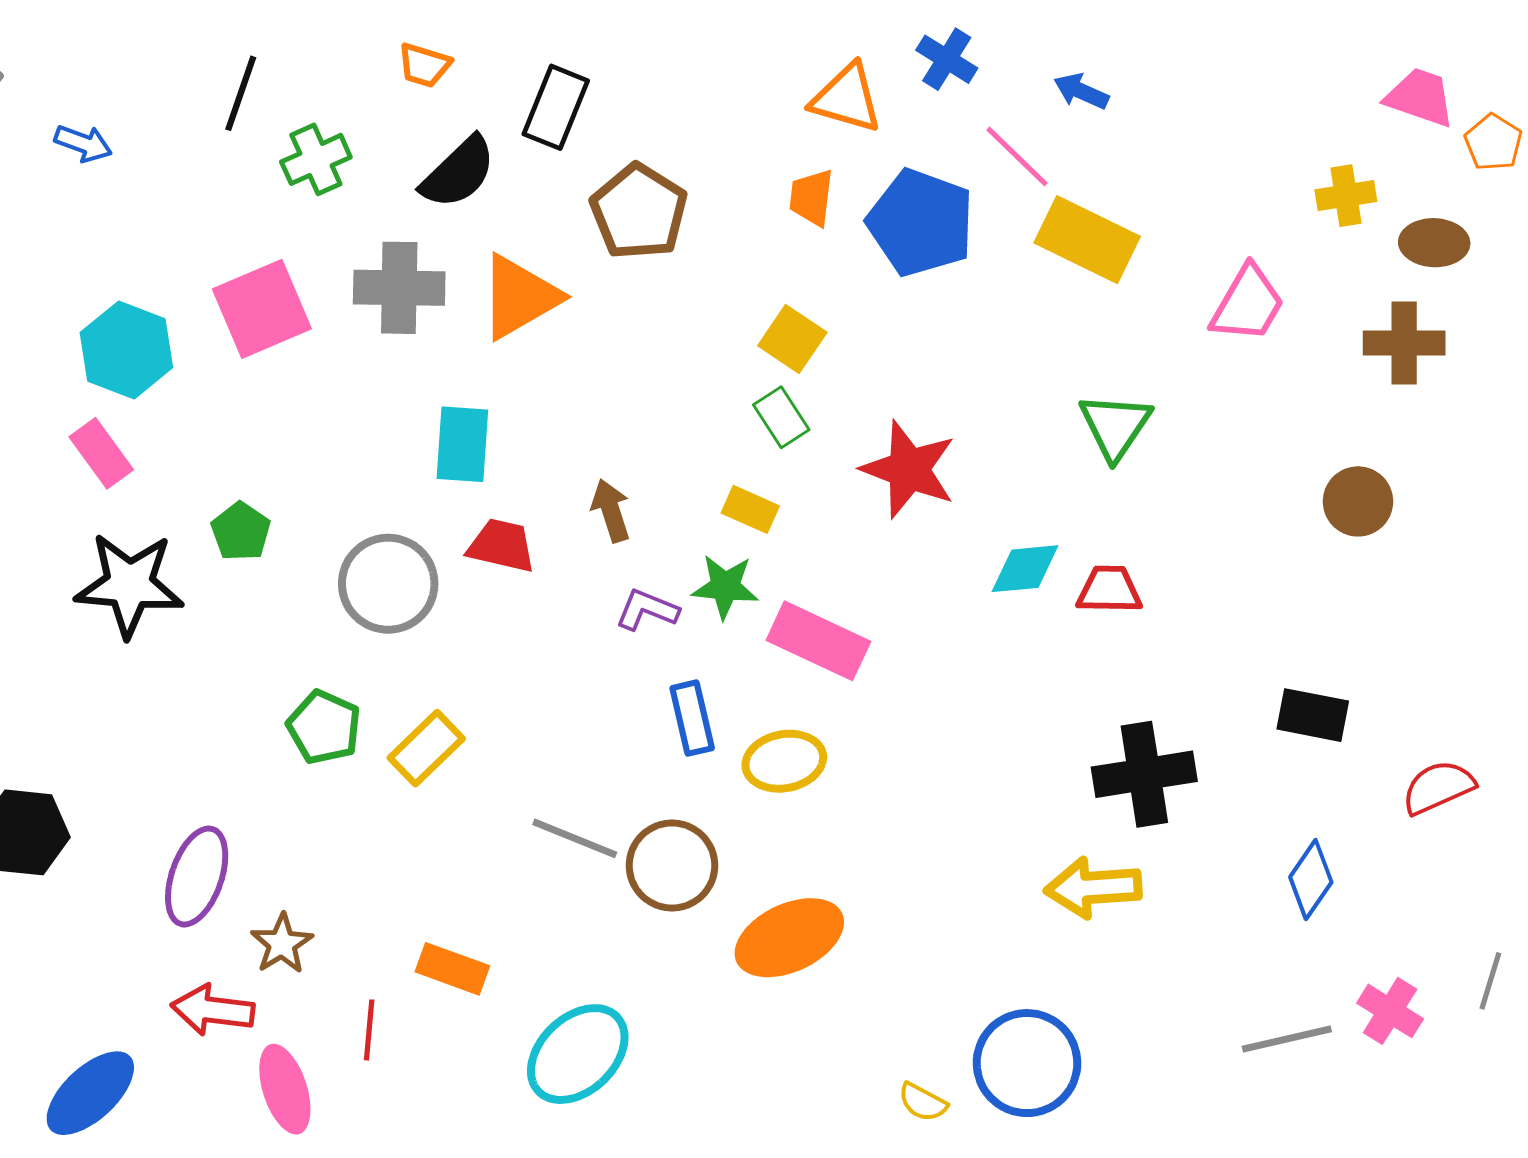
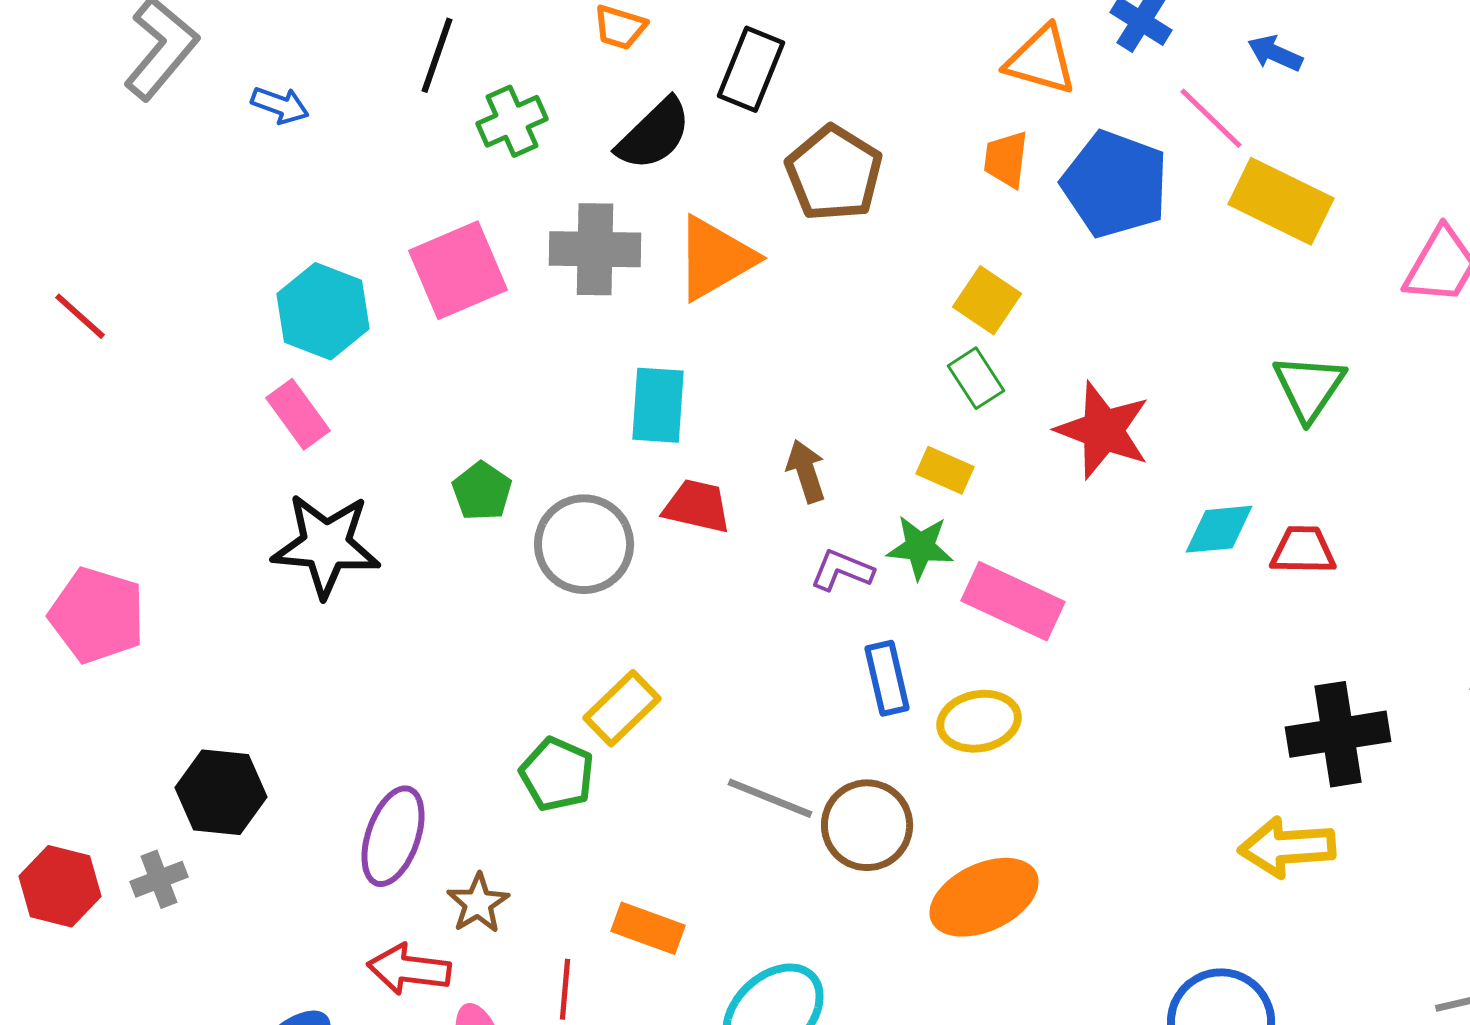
green pentagon: (241, 532) -> (482, 491), moved
green pentagon: (324, 727) -> (557, 774), moved

